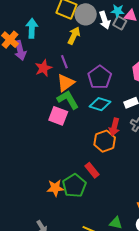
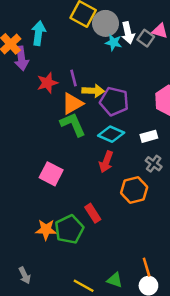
cyan star: (118, 11) -> (114, 42), moved
yellow arrow: (74, 36) -> (93, 91), moved, turned 60
purple pentagon: (100, 77) -> (114, 101), turned -30
pink square: (58, 116) -> (51, 174), moved
red arrow: (114, 127) -> (106, 162), moved
orange hexagon: (105, 141) -> (134, 190), moved

